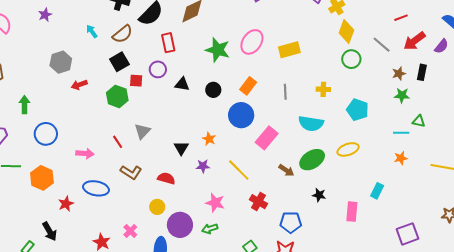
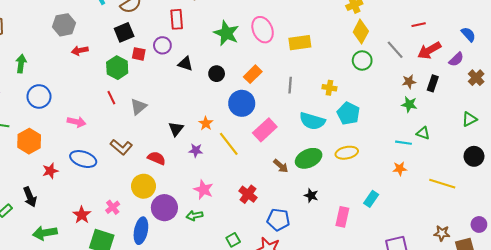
pink ellipse: (252, 42) -> (263, 30), turned -65
cyan pentagon: (358, 110) -> (348, 113), moved
red line: (118, 142) -> (111, 98), moved
yellow line: (239, 170) -> (229, 144), moved
yellow circle: (157, 207) -> (143, 186), size x1.5

